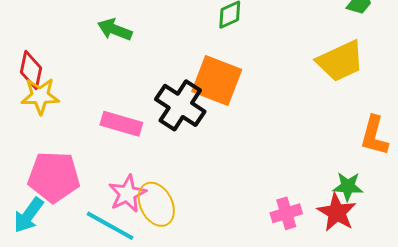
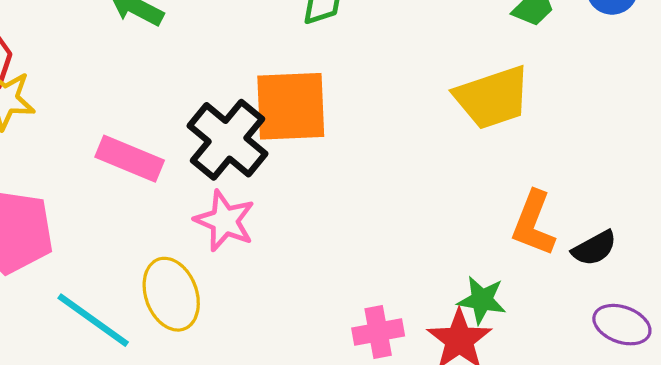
orange square: (217, 80) -> (291, 106), turned -30
pink star: (127, 194) -> (225, 221), moved, turned -30

